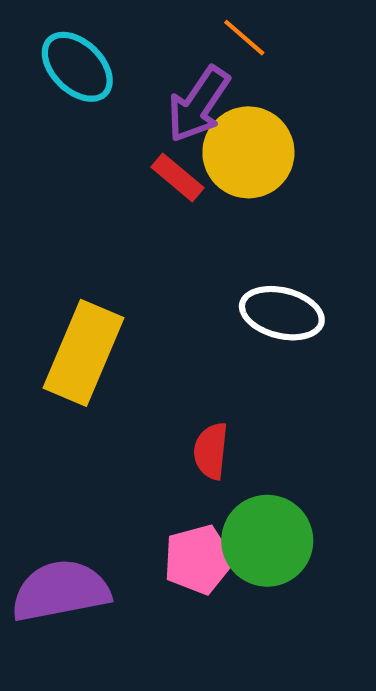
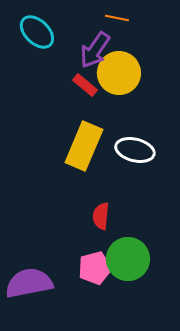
orange line: (244, 38) -> (117, 18), turned -30
yellow rectangle: (84, 353) -> (84, 146), moved

